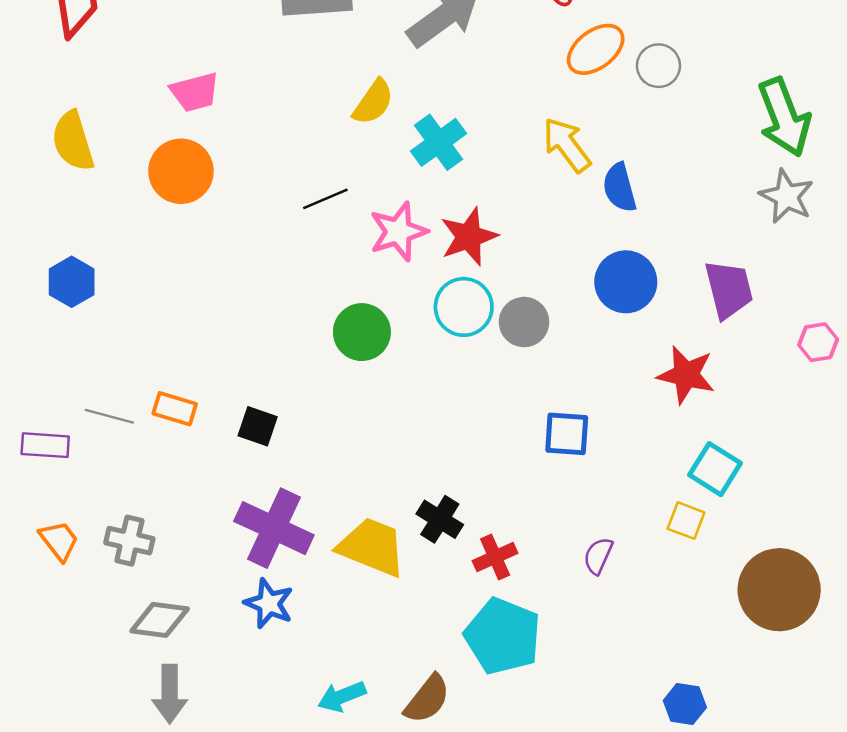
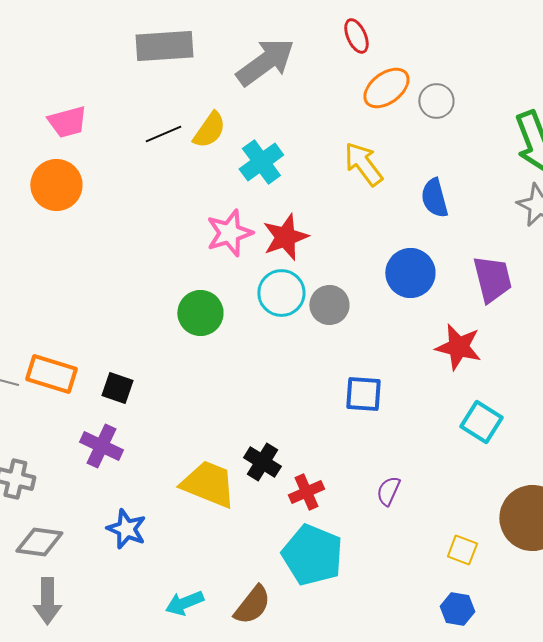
blue semicircle: (620, 188) -> (434, 198), moved
black line: (325, 199) -> (163, 134), moved
orange rectangle: (175, 409) -> (51, 374), size x1.4
yellow square: (686, 521) -> (462, 550), moved
purple cross: (274, 528) -> (101, 446), moved, size x0.7

